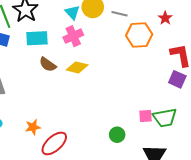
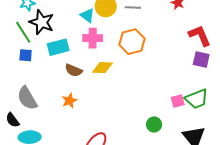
orange hexagon: (139, 35) -> (132, 42), moved
pink cross: (73, 36) -> (93, 38), turned 36
orange star: (33, 127) -> (69, 101), moved

